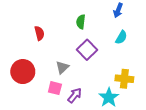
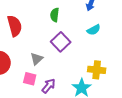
red semicircle: (39, 33) -> (15, 26), size x1.5
cyan semicircle: (121, 37) -> (94, 30), turned 32

